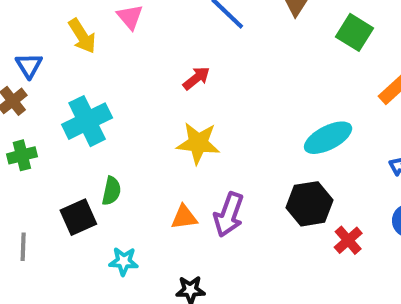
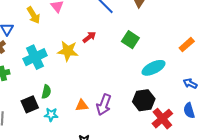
green square: (355, 32) -> (130, 40), moved
yellow star: (198, 143) -> (68, 51), moved
red cross: (348, 240) -> (162, 119), size x1.5
cyan star: (124, 261) -> (51, 115), moved

